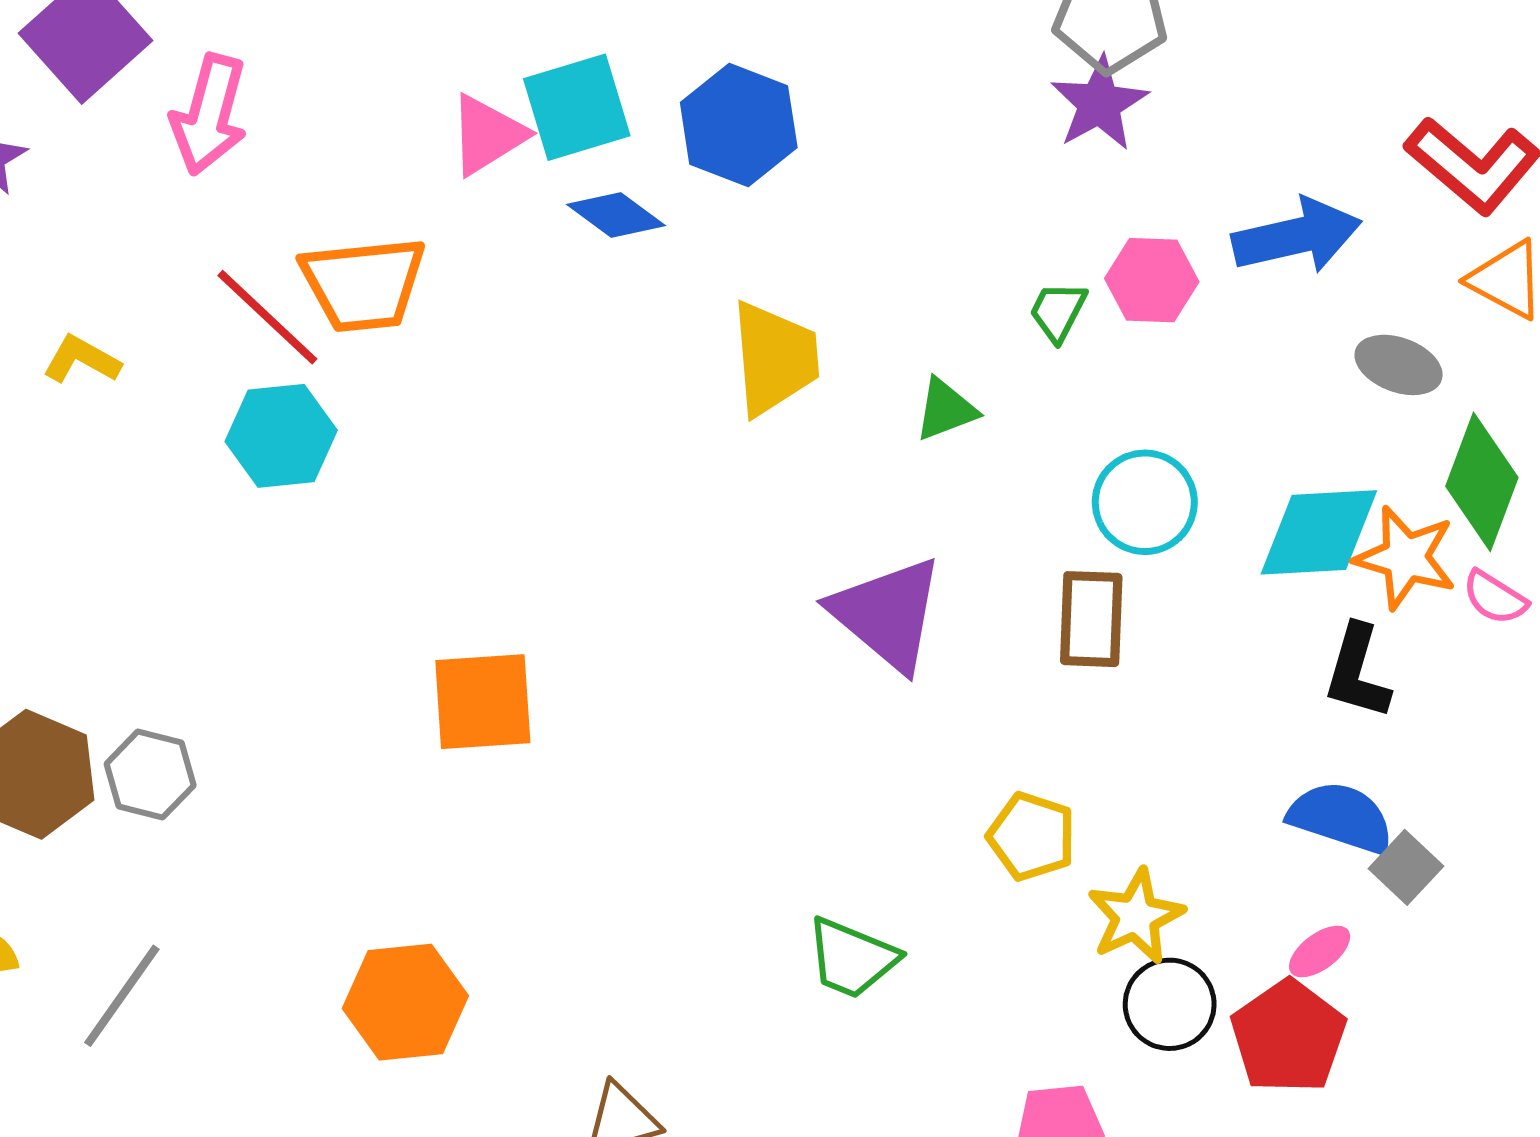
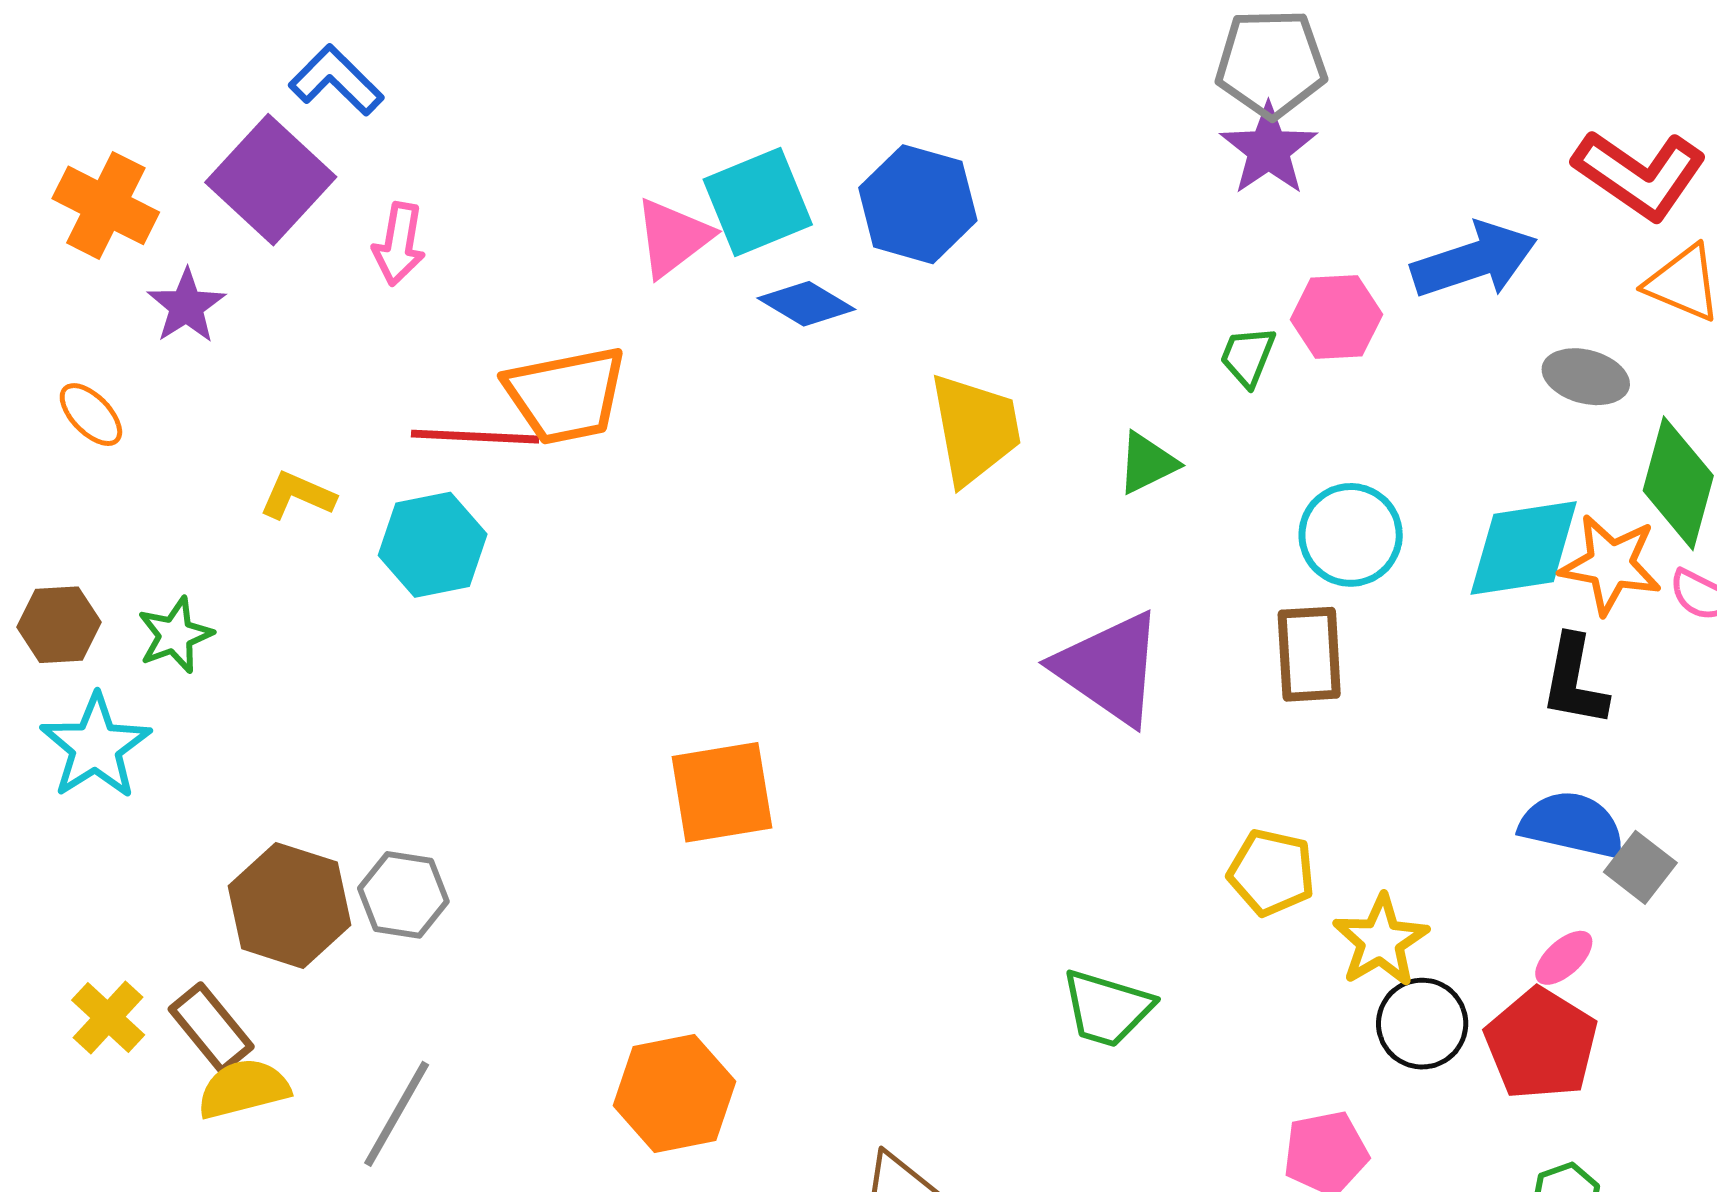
pink arrow: (209, 115) -> (399, 244), size x0.7
red line: (267, 317) -> (475, 437), turned -35
cyan hexagon: (281, 436) -> (433, 545), moved

